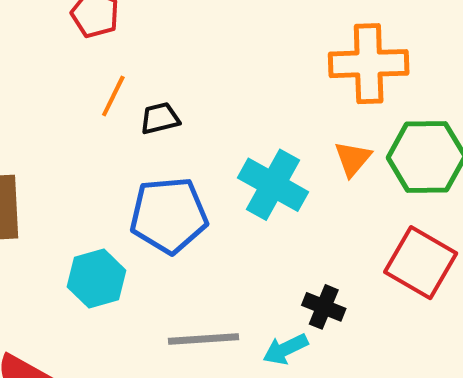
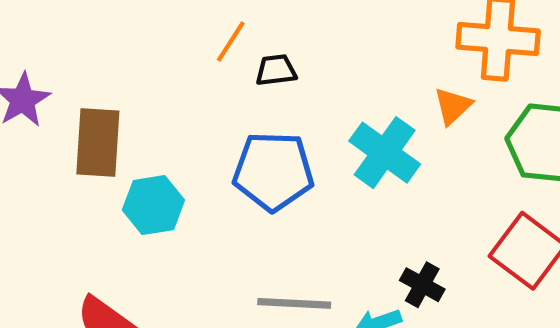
orange triangle: (353, 159) -> (453, 106), moved
cyan hexagon: (96, 279) -> (153, 205), moved

